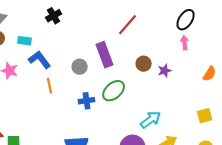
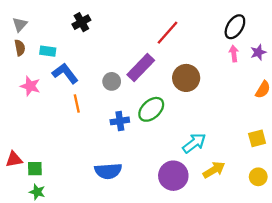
purple rectangle: (105, 55) -> (141, 67), turned 65
brown circle: (144, 64) -> (186, 78), size x1.5
purple star: (165, 71) -> (258, 52), moved

